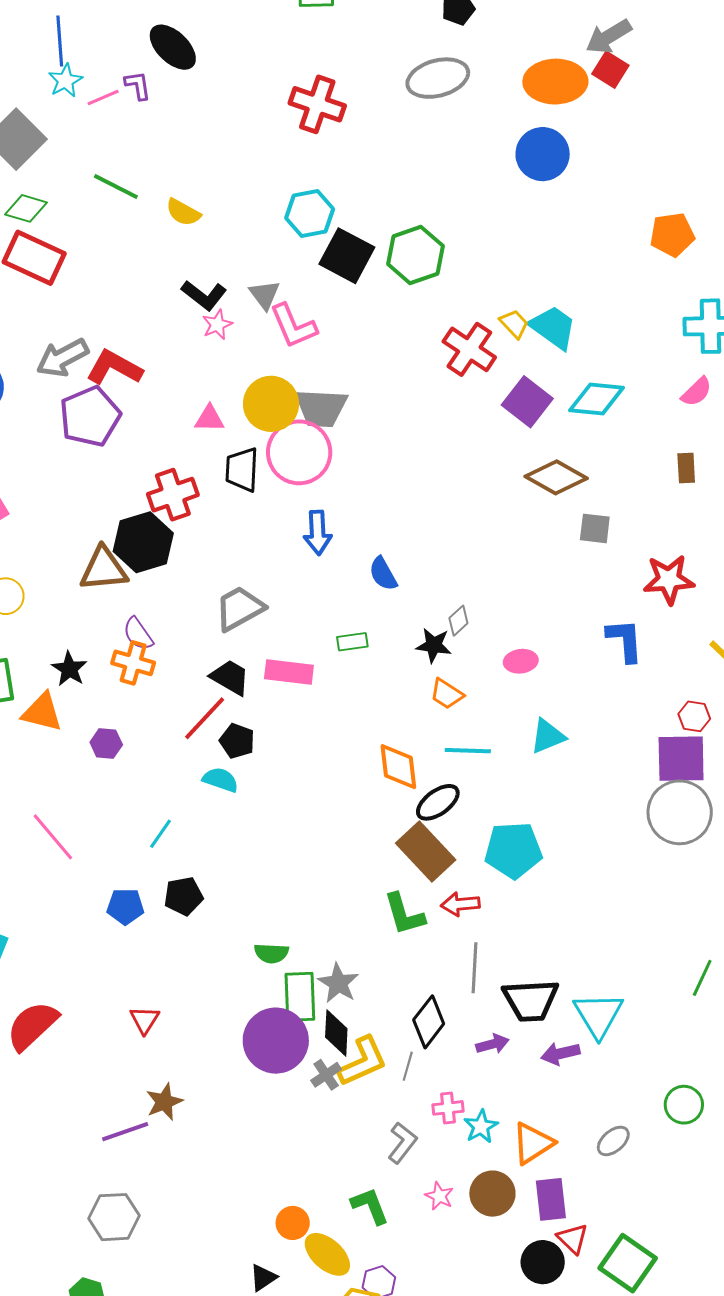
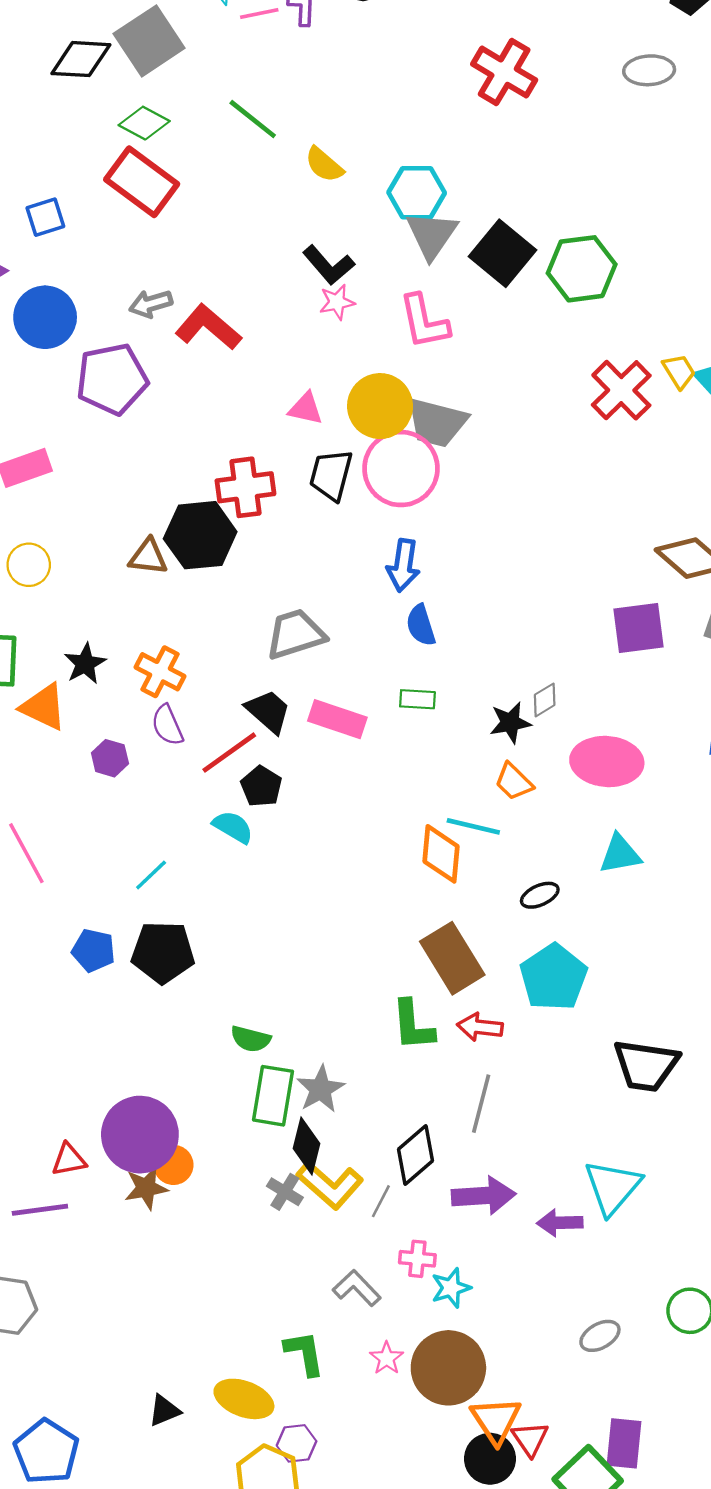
gray ellipse: (438, 78) -> (649, 70), size x0.7
cyan hexagon: (310, 214) -> (417, 193), moved
gray triangle: (265, 295) -> (432, 235), moved, size x1.4
gray arrow: (62, 358) -> (151, 304), size x0.7
purple square: (527, 402) -> (639, 628), moved, turned 33
purple pentagon: (90, 416) -> (112, 379), moved
brown triangle: (104, 569) -> (148, 557), size x0.7
blue semicircle: (383, 574) -> (421, 625), moved
purple semicircle: (138, 634) -> (167, 725), moved
black star: (434, 645) -> (510, 723), turned -30
pink ellipse: (521, 661) -> (607, 761), size x1.8
cyan line: (468, 751) -> (473, 826), moved
black ellipse: (438, 802) -> (540, 895), moved, size x0.7
cyan pentagon: (513, 850) -> (554, 977), turned 30
black pentagon: (183, 896) -> (163, 952), size x1.4
black trapezoid: (531, 1000) -> (646, 1065), moved
red triangle: (145, 1020) -> (69, 1160), moved, turned 36
purple circle: (276, 1041) -> (140, 1135), moved
purple arrow: (492, 1044) -> (484, 1196), size x1.6
yellow L-shape: (363, 1062) -> (330, 1185), turned 54
gray cross: (326, 1075) -> (285, 1192), turned -36
brown star: (164, 1102) -> (146, 1188), moved
gray L-shape: (402, 1143) -> (357, 1288), turned -93
orange triangle: (533, 1143) -> (496, 1420), moved, turned -42
brown circle: (492, 1194) -> (448, 1368), size x1.4
purple rectangle: (551, 1199) -> (624, 1443), moved
orange circle: (293, 1223) -> (173, 1165), moved
yellow ellipse: (327, 1254) -> (244, 1399), turned -33

